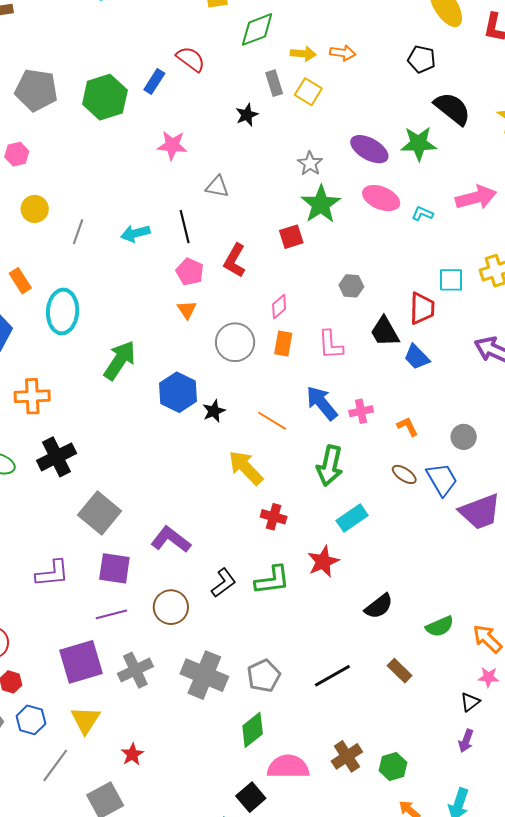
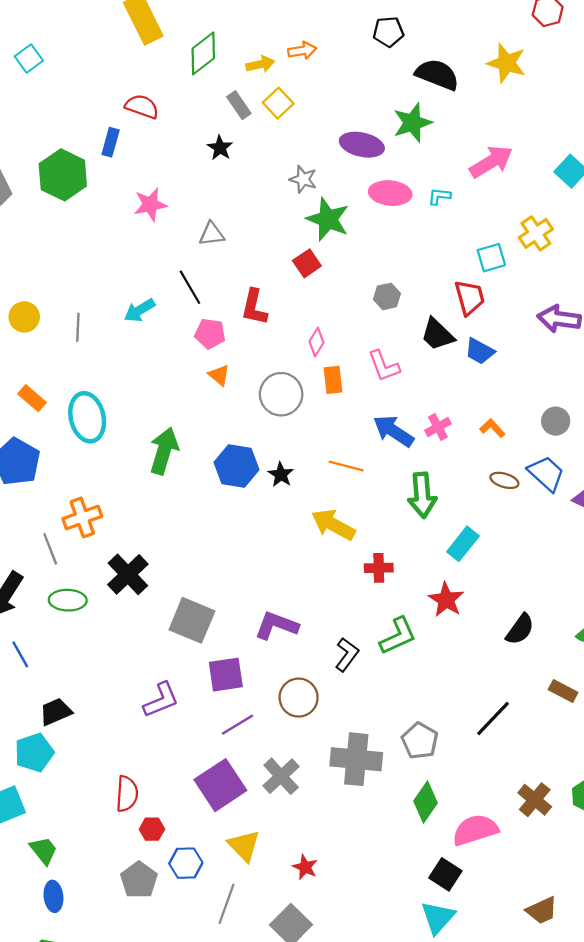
yellow square: (308, 92) -> (278, 103), turned 32

